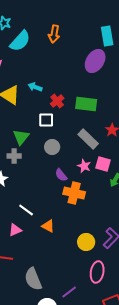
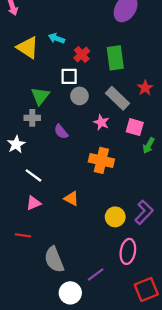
green rectangle: (86, 104) -> (115, 58), turned 75
gray circle: (52, 147) -> (79, 96), moved
pink star: (84, 166) -> (101, 122), moved
purple semicircle: (61, 175) -> (61, 132), moved
white line: (26, 210) -> (33, 175), moved

